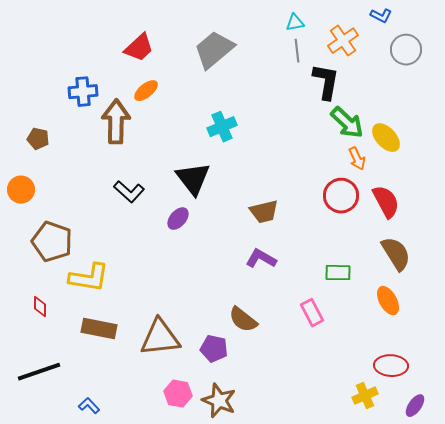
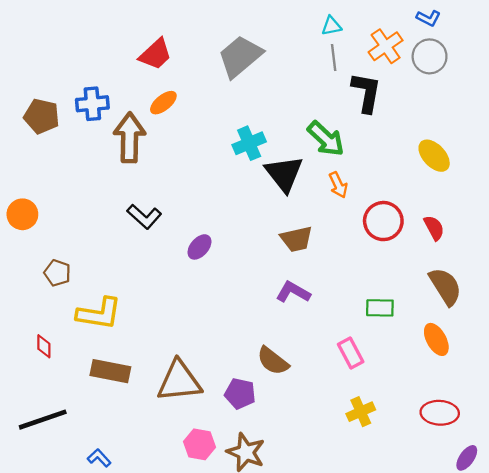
gray circle: (406, 50) -> (430, 56), moved
green arrow: (347, 123) -> (326, 139), moved
brown pentagon: (38, 139) -> (42, 116), moved, size x1.4
orange arrow: (357, 159) -> (338, 185), moved
black triangle: (193, 179) -> (284, 174), moved
red semicircle: (386, 202) -> (434, 228), size x0.7
brown pentagon: (52, 242) -> (57, 273), size x0.6
yellow cross: (365, 396) -> (361, 412), moved

